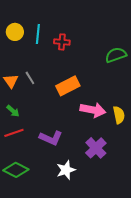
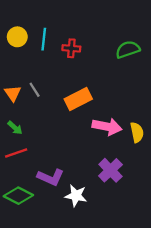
green semicircle: (116, 55) -> (128, 49), moved
purple L-shape: (51, 138) -> (51, 177), moved
white star: (66, 170) -> (76, 196), turned 30

